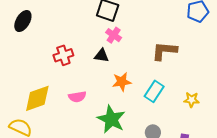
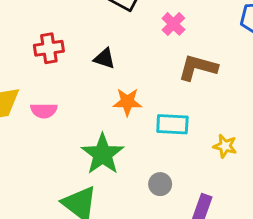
pink cross: (114, 35) -> (173, 24), moved
cyan rectangle: (154, 91) -> (172, 124), turned 50
pink semicircle: (77, 97) -> (44, 111), moved

